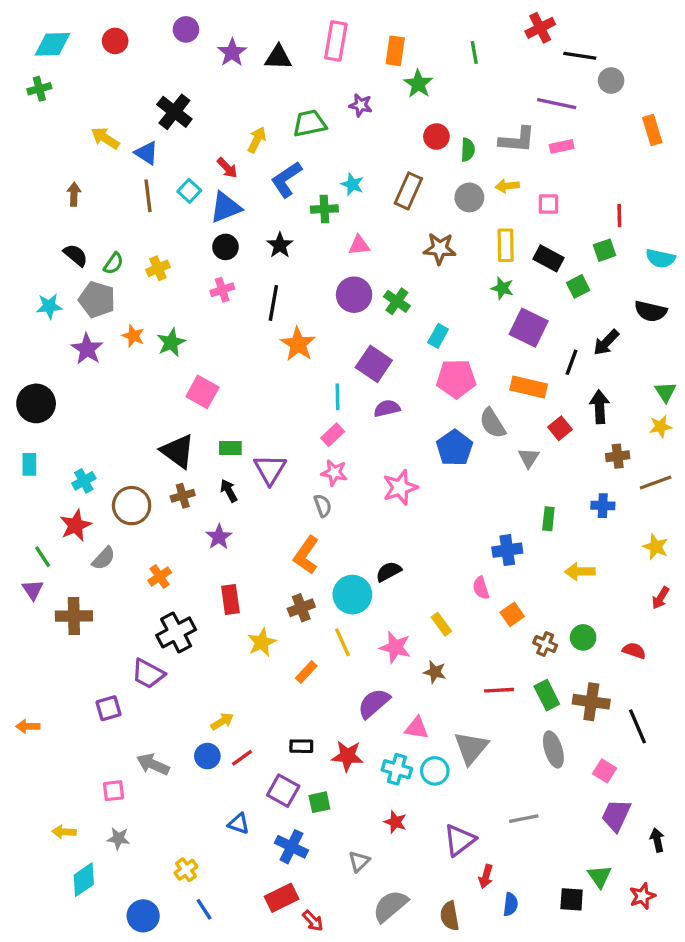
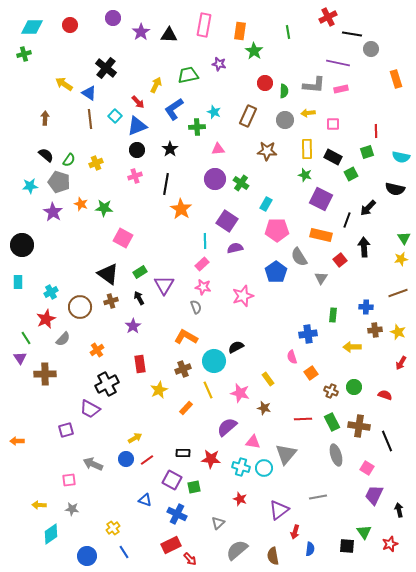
green star: (171, 342) -> (104, 208), turned 30
green rectangle: (230, 448) -> (140, 272), turned -32
brown cross: (618, 456) -> (375, 330), moved
orange L-shape: (306, 555) -> (186, 337), turned 85

